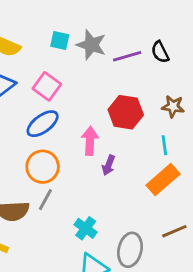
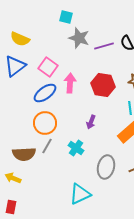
cyan square: (60, 41) -> (66, 17), moved
pink arrow: (90, 141) -> (70, 83), moved
cyan cross: (86, 228) -> (76, 148), moved
gray ellipse: (130, 250) -> (106, 167), moved

